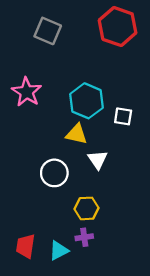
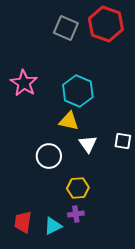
gray square: (48, 31) -> (66, 28), moved
white square: (123, 116) -> (123, 141), moved

